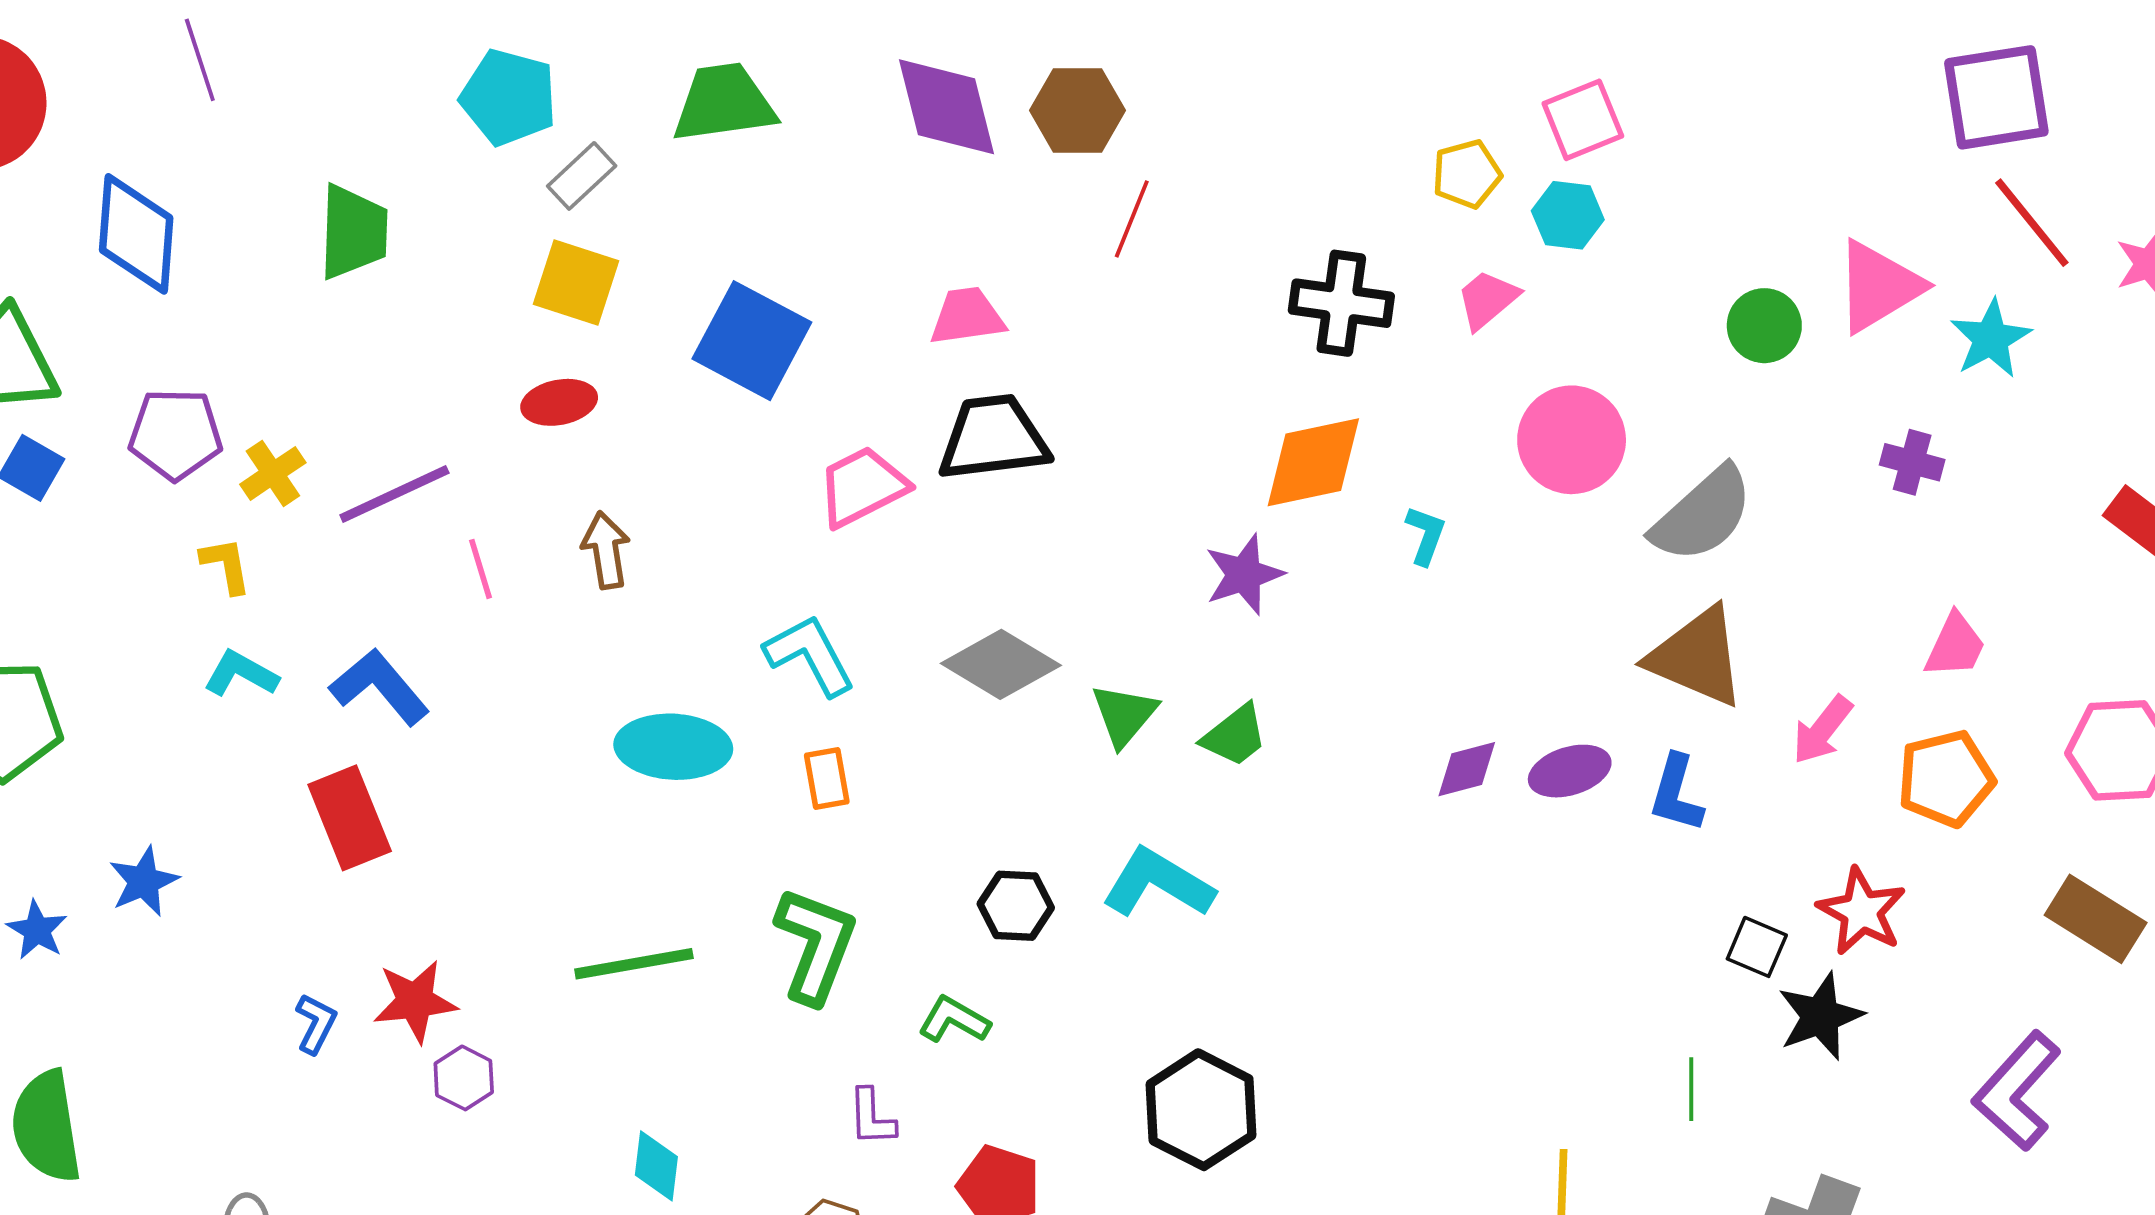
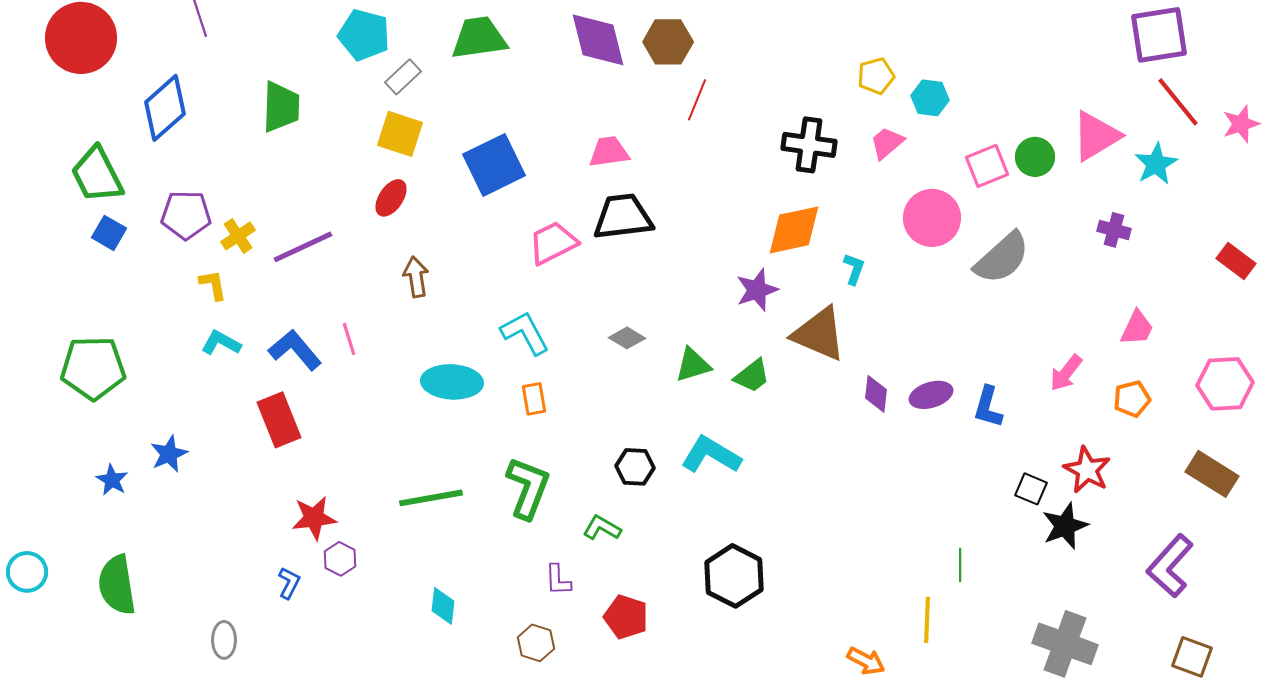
pink square: (1583, 120) -> (987, 166), moved
blue diamond: (136, 234) -> (165, 108), turned 44
blue square: (752, 341) -> (494, 165), turned 36
red ellipse: (559, 402) -> (391, 198), turned -45
pink line: (481, 569) -> (349, 339), moved
brown triangle: (1697, 657) -> (819, 334), moved
gray diamond: (1001, 664) -> (627, 338), size x0.6
green triangle: (1124, 715) -> (693, 365), turned 33
purple diamond: (1467, 769) -> (876, 394), turned -69
orange pentagon: (1946, 779) -> (1132, 399), size x0.7
blue L-shape: (316, 1024) -> (289, 583), moved
green line: (1691, 1089) -> (960, 565), moved

